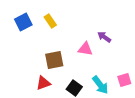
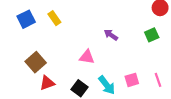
pink triangle: (85, 49) -> (87, 57), moved
brown square: (54, 60) -> (36, 62), moved, turned -30

